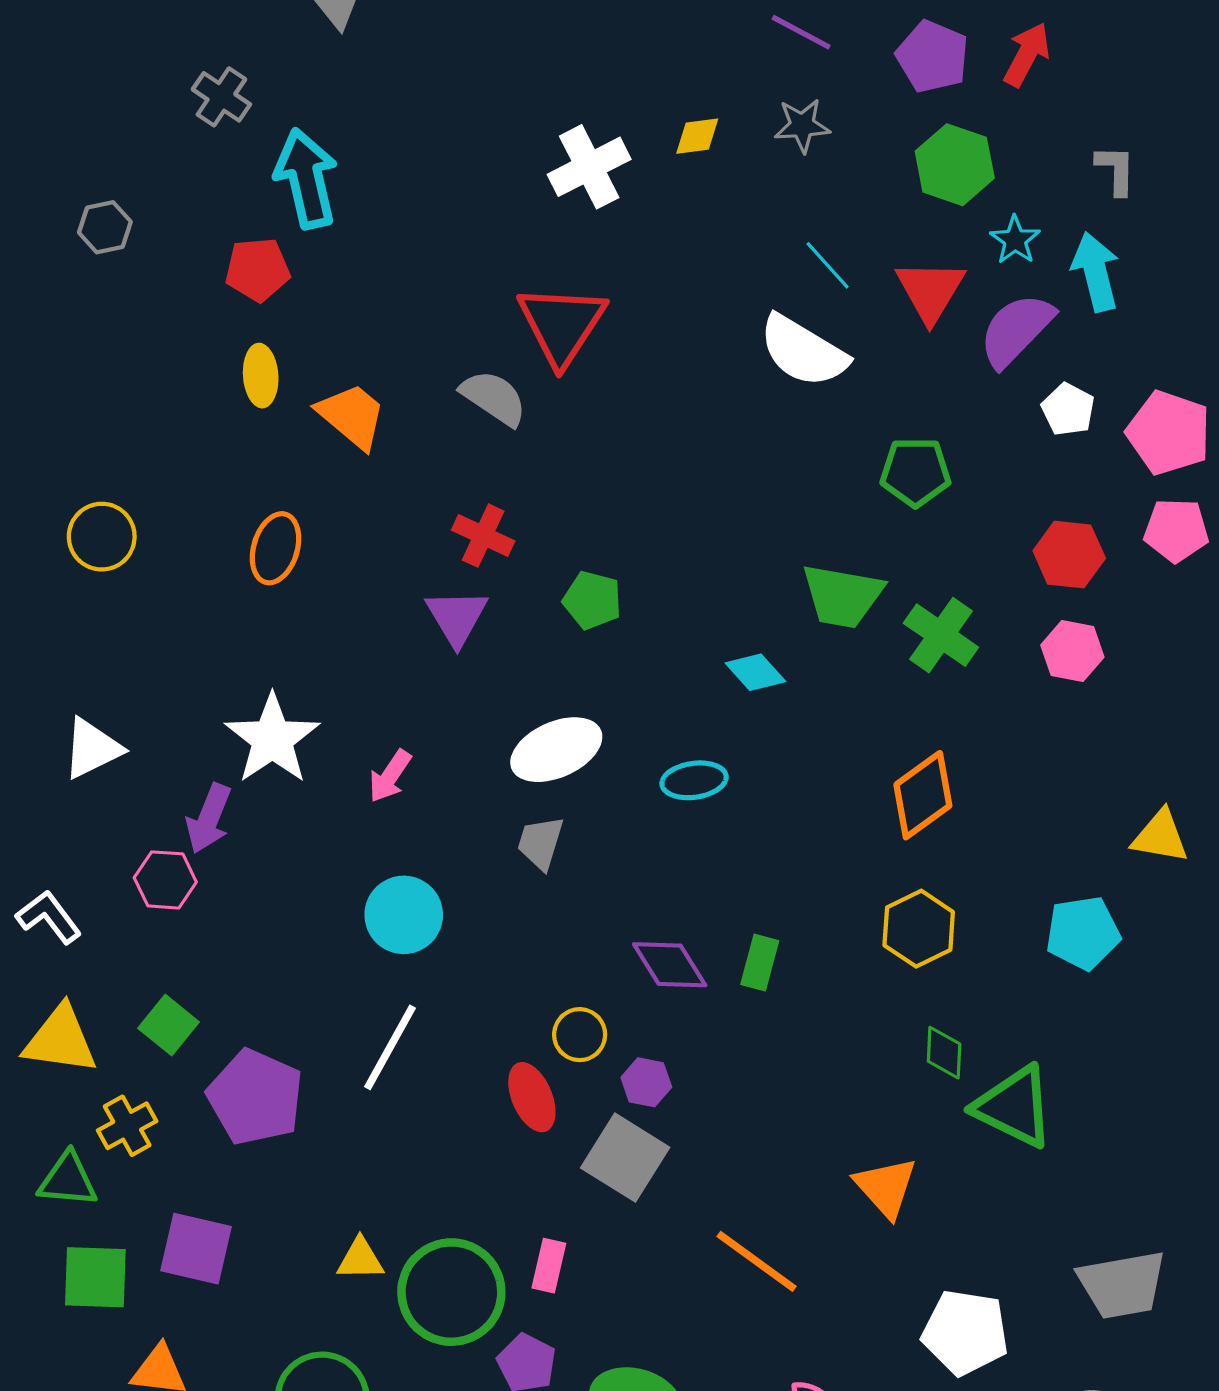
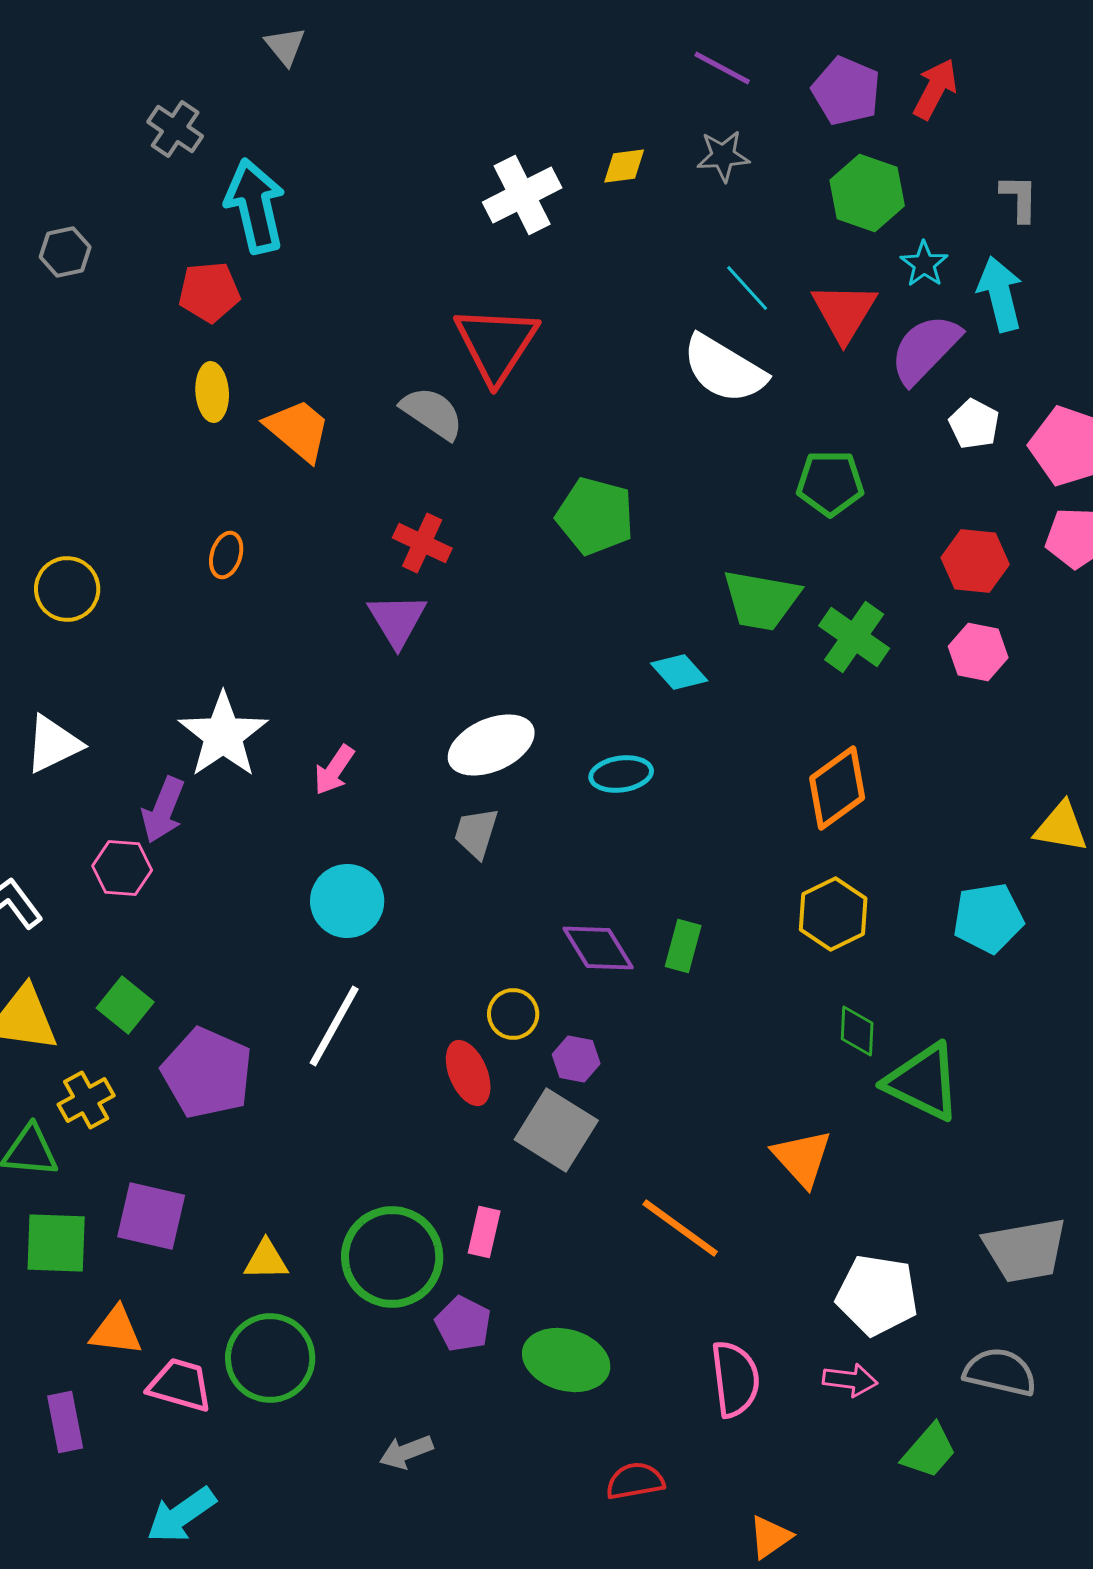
yellow circle: (102, 537) -> (67, 589), moved
orange ellipse: (275, 548) -> (226, 555), size x0.7
green pentagon: (592, 600) -> (595, 516), moved, size x1.4
yellow triangle: (360, 1259) -> (266, 1260), moved

